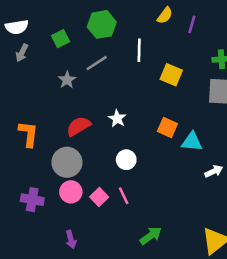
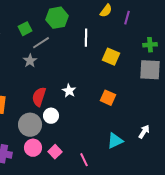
gray line: (97, 63) -> (41, 43), moved
red semicircle: (79, 126) -> (39, 97), turned -42
cyan triangle: (192, 142) -> (115, 141), moved, turned -30
white circle: (126, 160) -> (51, 116), moved
white arrow: (214, 171) -> (144, 132), turned -32
pink line: (124, 196) -> (84, 160), moved

